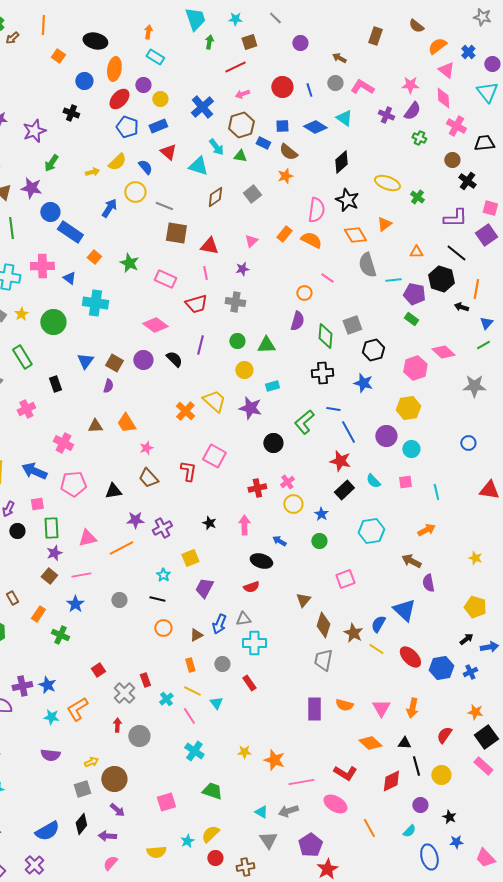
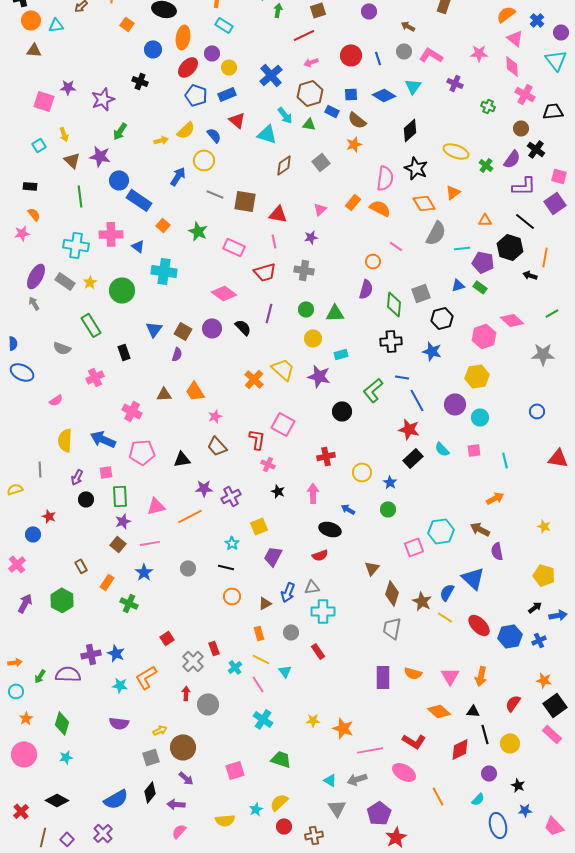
purple semicircle: (412, 111) -> (512, 159), moved
cyan triangle: (344, 118) -> (413, 86), turned 30
gray line: (164, 206) -> (215, 194), moved
gray semicircle: (367, 265) -> (436, 233), turned -135
blue triangle: (486, 323) -> (458, 285), moved, turned 32
pink cross: (287, 482) -> (268, 464), moved, turned -32
cyan hexagon: (371, 531) -> (441, 531), moved

